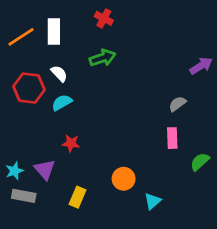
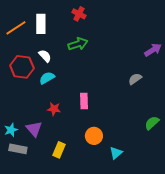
pink rectangle: (172, 138) -> (84, 101), moved

